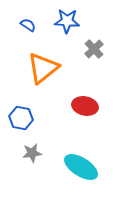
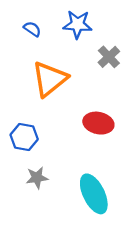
cyan ellipse: (81, 167) -> (94, 194), turned 32

